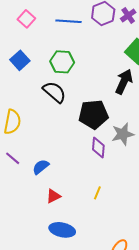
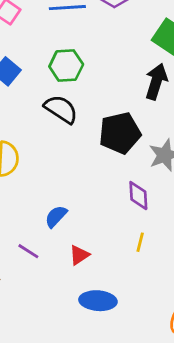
purple diamond: (98, 147) -> (138, 196), moved
purple line: (13, 158) -> (28, 251), moved

